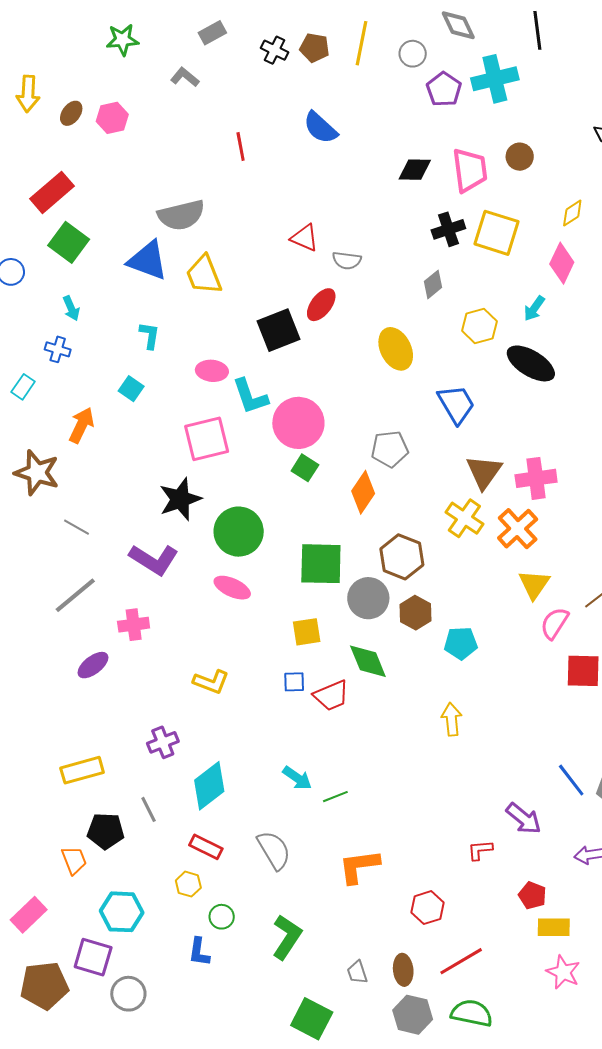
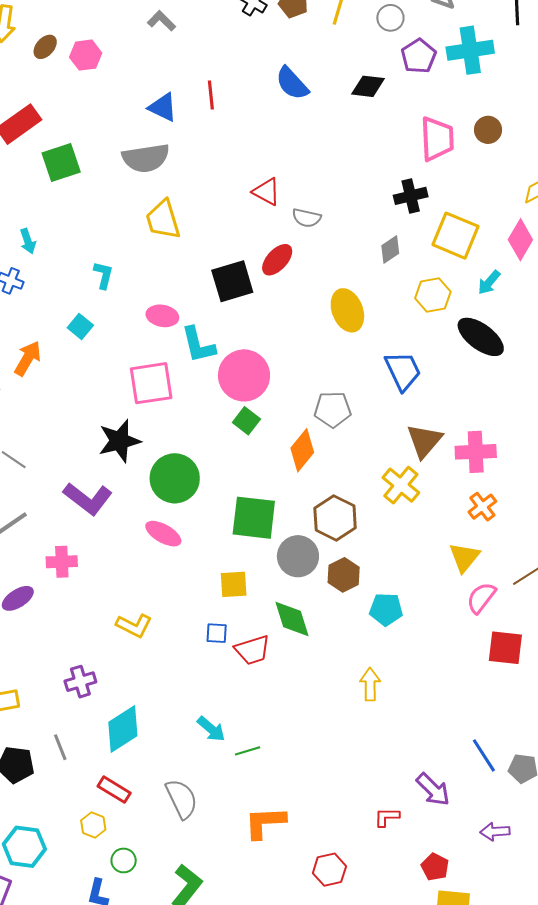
black diamond: (415, 170) -> (368, 86), moved
yellow square: (496, 233) -> (456, 236), moved
green square: (69, 242) -> (61, 162), moved, turned 30
blue triangle: (148, 260) -> (163, 107), moved, size x0.7
orange cross: (518, 529) -> (482, 507), moved, size x0.7

